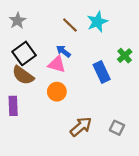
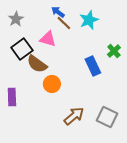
blue arrow: (63, 51) -> (58, 12), moved
pink triangle: (57, 64) -> (48, 39), moved
brown semicircle: (23, 75) -> (37, 64), moved
gray square: (117, 128) -> (107, 117), size x1.5

